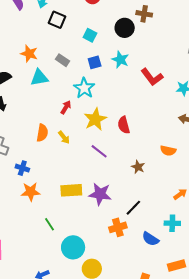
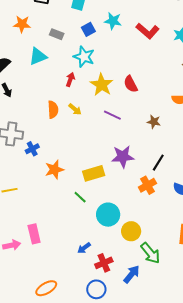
orange star: (29, 54) -> (22, 24), moved
blue cross: (22, 168) -> (32, 149), moved, turned -32
yellow rectangle: (71, 190) -> (94, 173), moved

